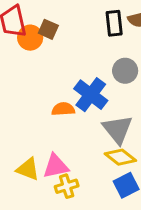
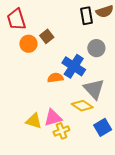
brown square: (48, 29) -> (47, 36), moved, turned 32
orange circle: (30, 38) -> (28, 44), moved
yellow diamond: (120, 157) -> (82, 106), moved

